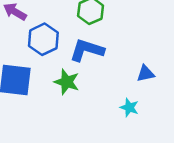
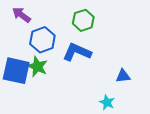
green star: (67, 82) -> (37, 67), moved

